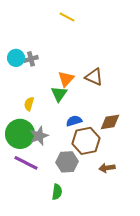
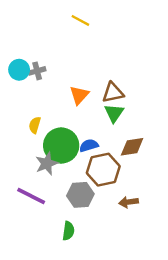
brown triangle: (94, 77) -> (113, 93), turned -36
green triangle: (59, 94) -> (114, 113), moved
green circle: (20, 134) -> (61, 146), moved

